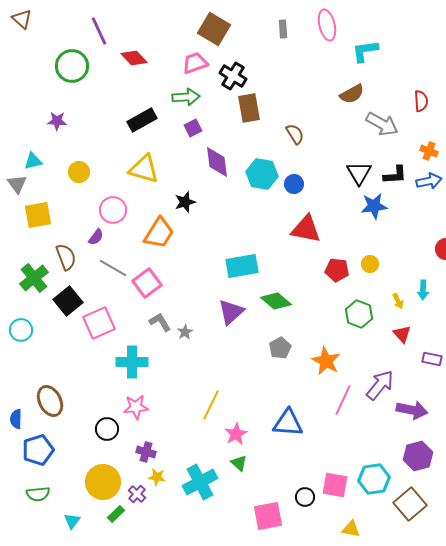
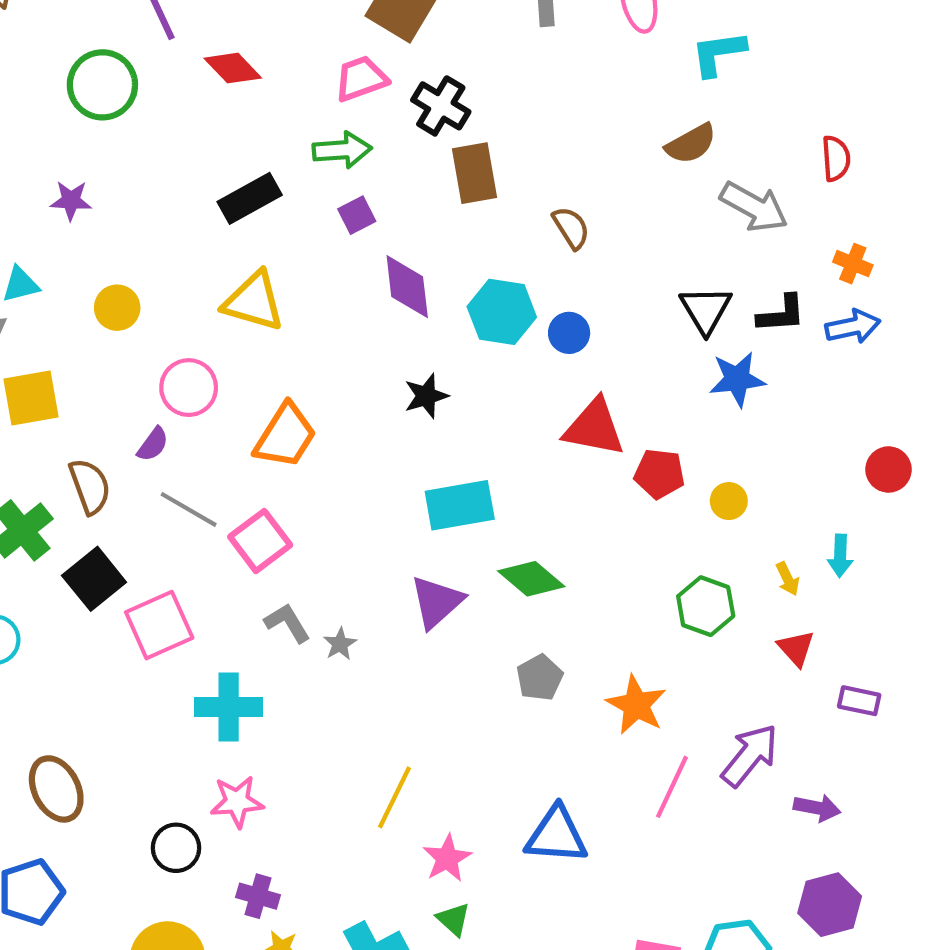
black star: (185, 202) -> (426, 396), moved
red pentagon: (337, 270) -> (659, 474), moved
purple arrow: (412, 410) -> (817, 808), size x0.7

